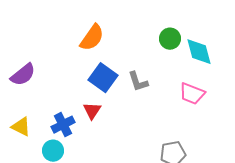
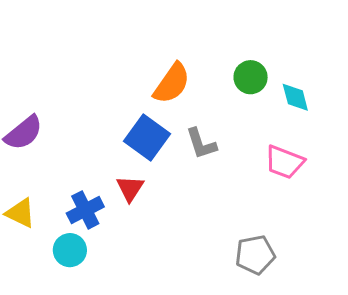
orange semicircle: (92, 38) -> (172, 83), moved
cyan diamond: (199, 52) -> (295, 97), size x0.7

